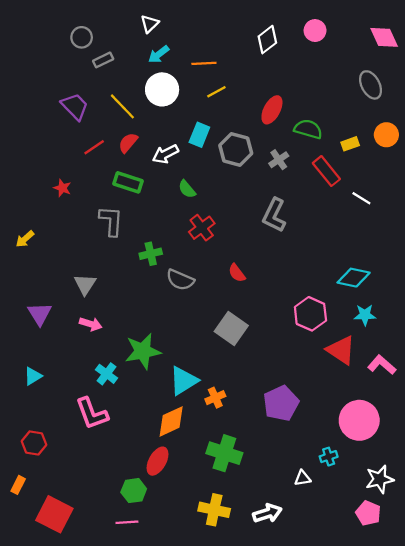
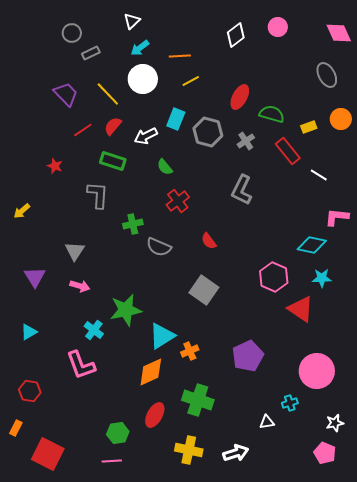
pink L-shape: (382, 365) -> (337, 217), moved, turned -35
red ellipse: (158, 461) -> (155, 415), moved
white star: (380, 479) -> (335, 423), size x0.7

